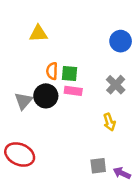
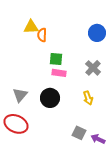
orange semicircle: (52, 71) -> (42, 35), moved
black circle: (46, 96) -> (50, 98), moved
gray triangle: (23, 101) -> (20, 95), moved
gray square: (98, 166) -> (79, 133), turned 32

